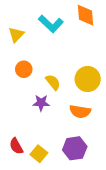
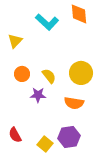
yellow triangle: (16, 35) -> (15, 41), moved
orange circle: (24, 69) -> (22, 74), moved
yellow square: (39, 154) -> (45, 144), moved

